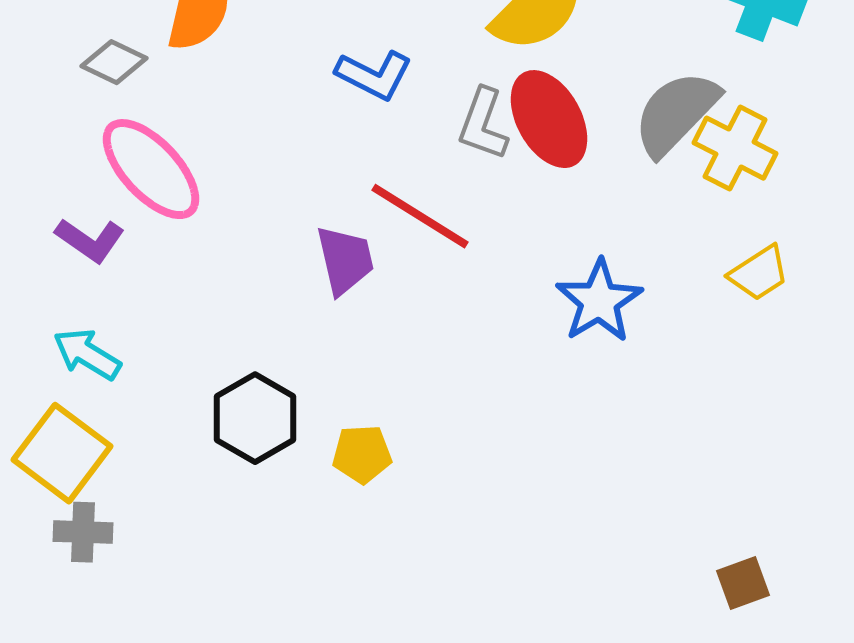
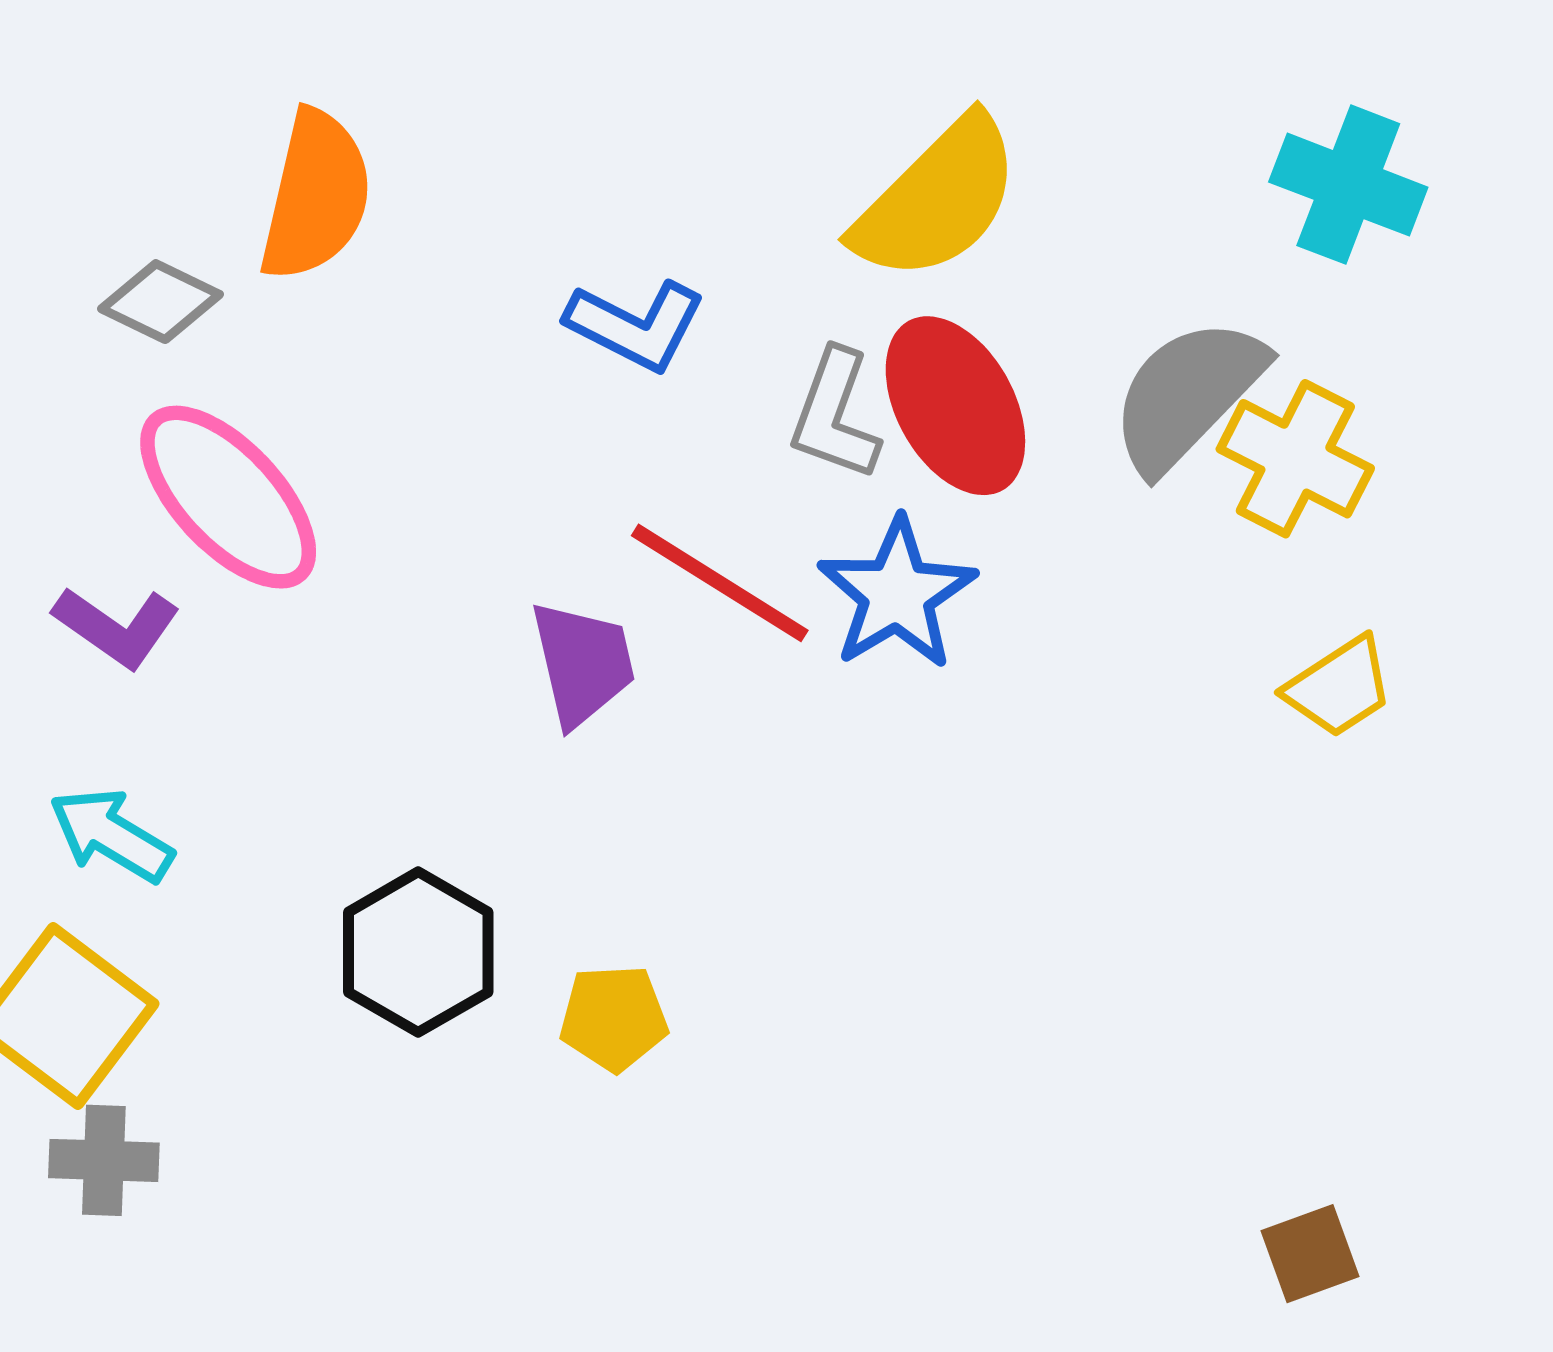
blue star: (599, 301) -> (897, 594), moved

